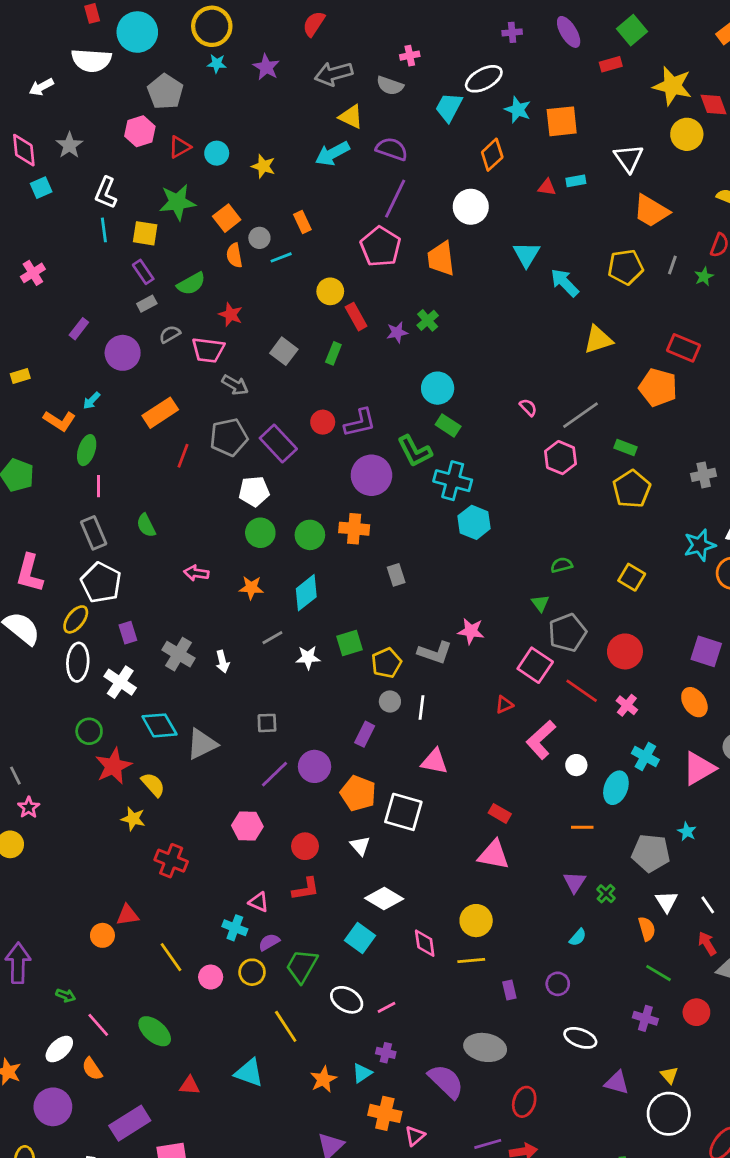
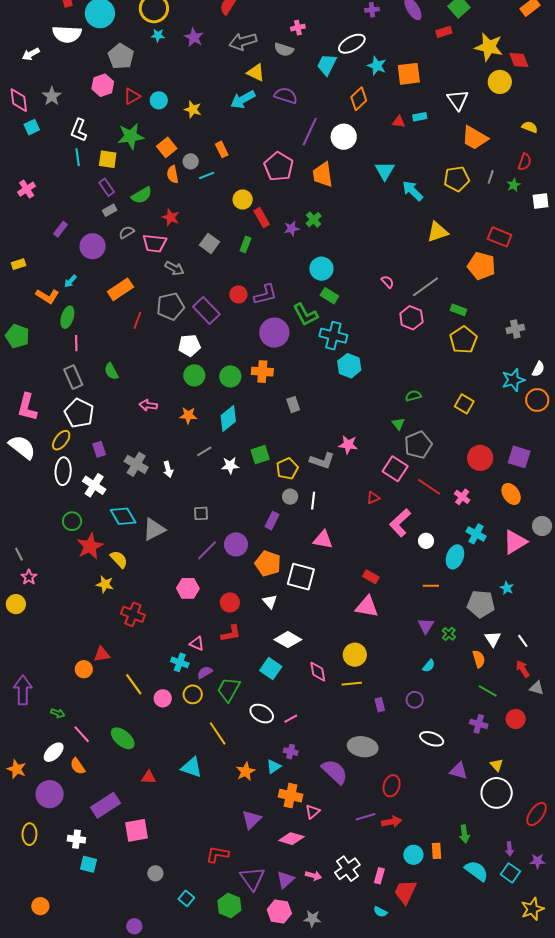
purple line: (395, 199) -> (310, 132), moved
red circle: (625, 651) -> (480, 458), moved

